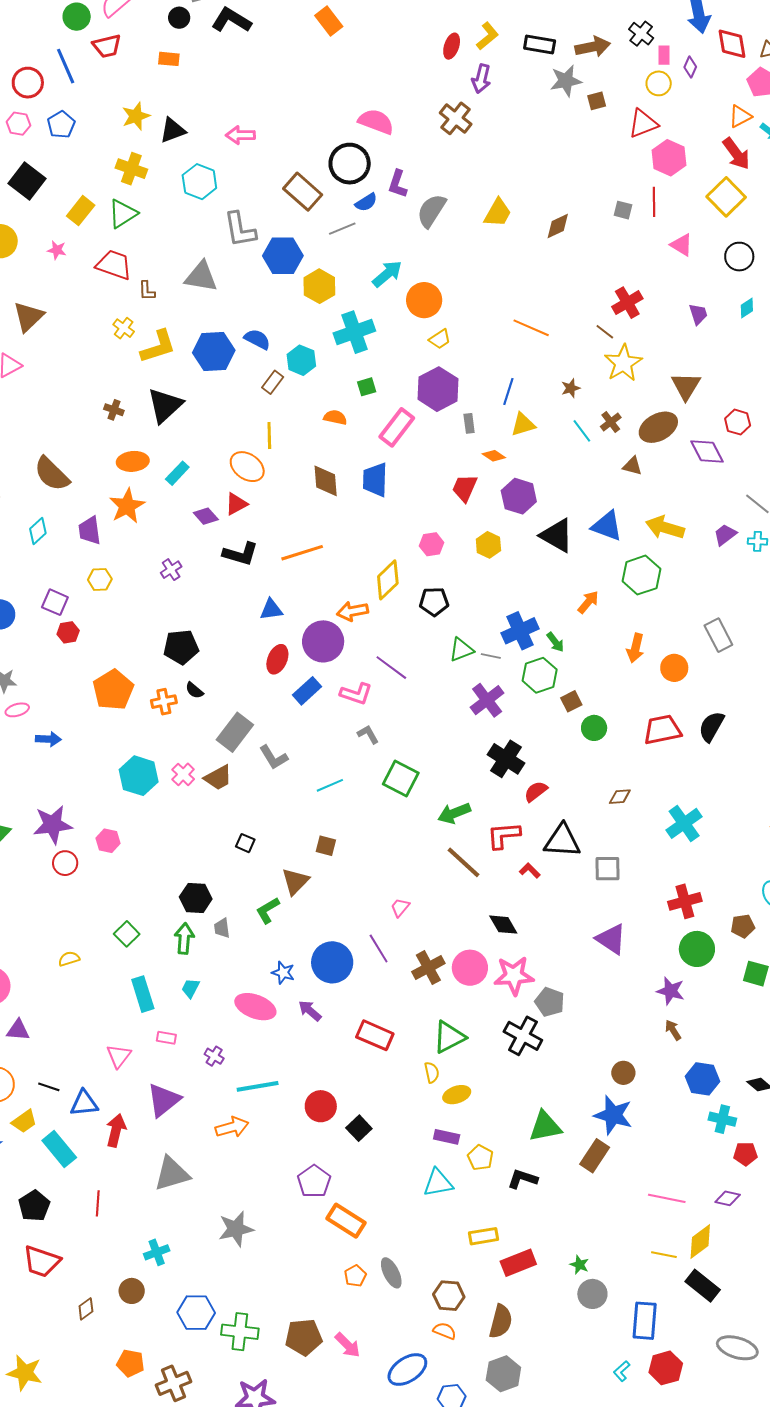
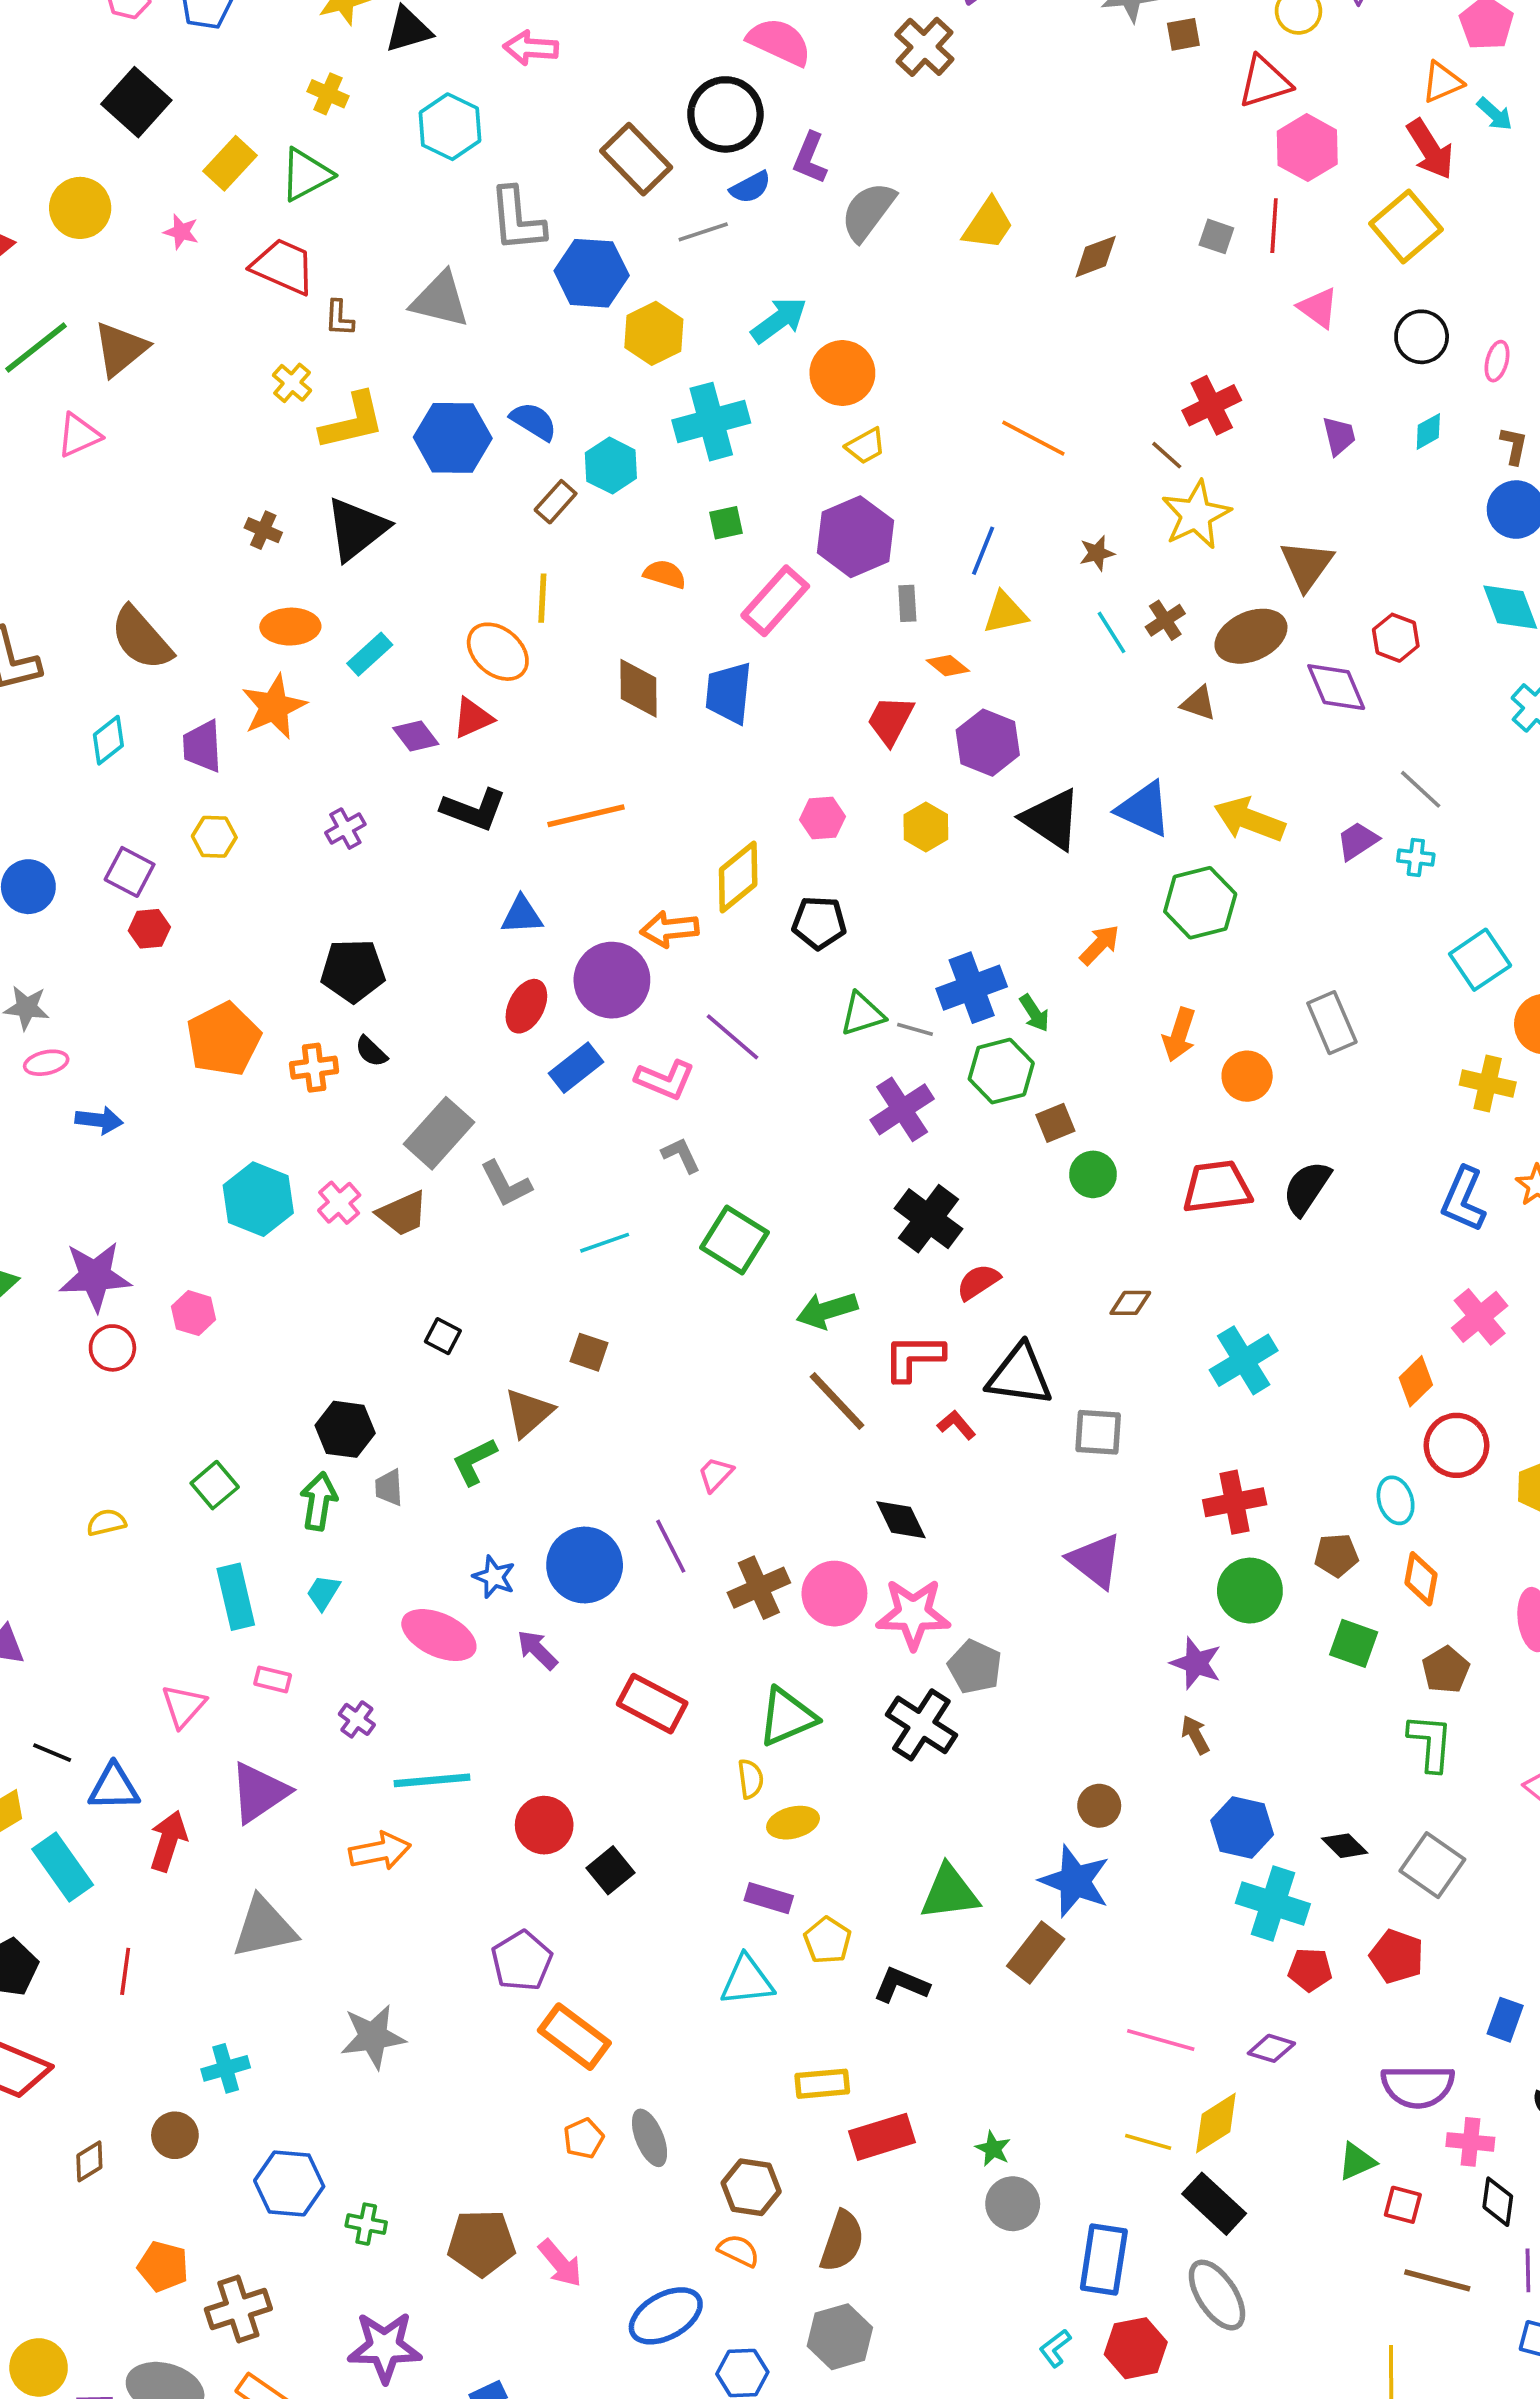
yellow cross: (131, 169) -> (328, 94), size x0.7
cyan cross: (722, 1119) -> (1273, 1903), size x1.4
green cross: (240, 1332) -> (366, 2224), size x0.6
gray ellipse: (737, 1348) -> (1217, 2295), moved, turned 36

